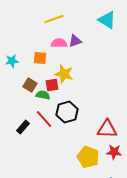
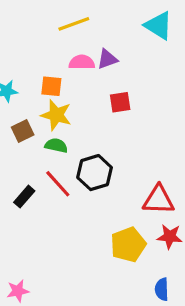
yellow star: (64, 74) -> (56, 115), moved
brown square: (30, 85) -> (23, 131), moved, turned 32
red square: (52, 85) -> (120, 102), moved
yellow pentagon: (88, 157) -> (128, 245), turned 30

